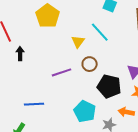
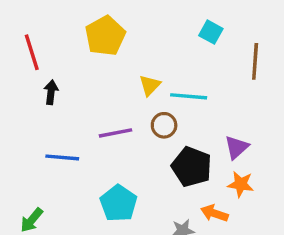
cyan line: (100, 32) -> (189, 96), moved, turned -50
blue line: (34, 104) -> (62, 157), moved
cyan pentagon: (85, 111) -> (119, 203), moved

